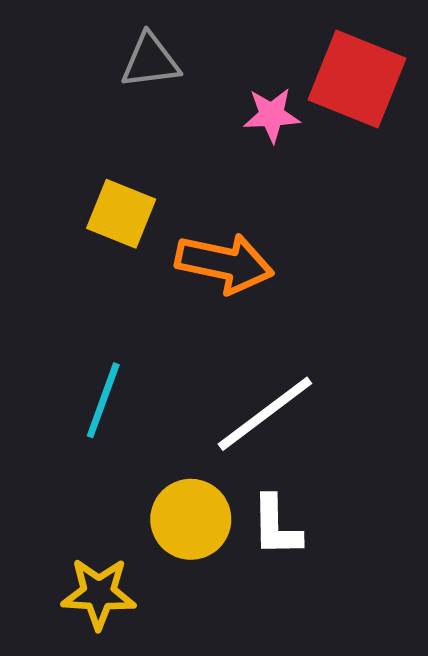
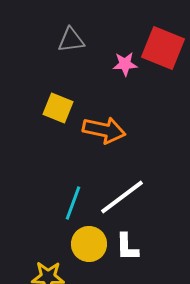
cyan line: (103, 400) -> (73, 203), moved

